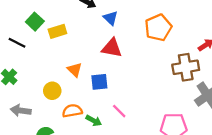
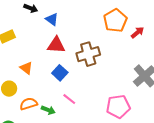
orange pentagon: (158, 28) -> (115, 20), moved
brown cross: (186, 67) -> (88, 54), moved
blue square: (99, 82) -> (60, 73), moved, turned -35

